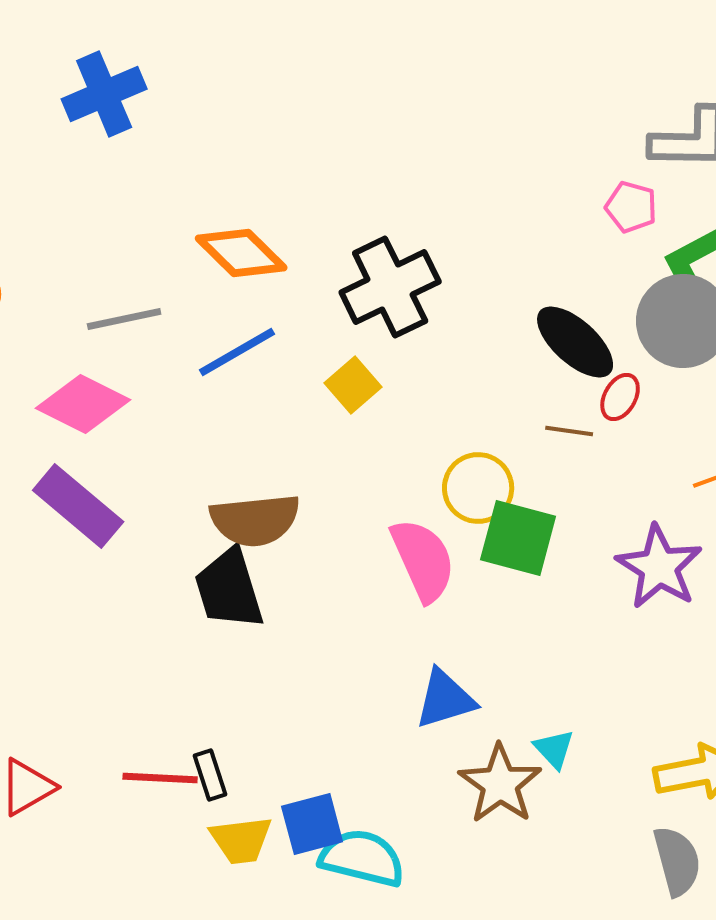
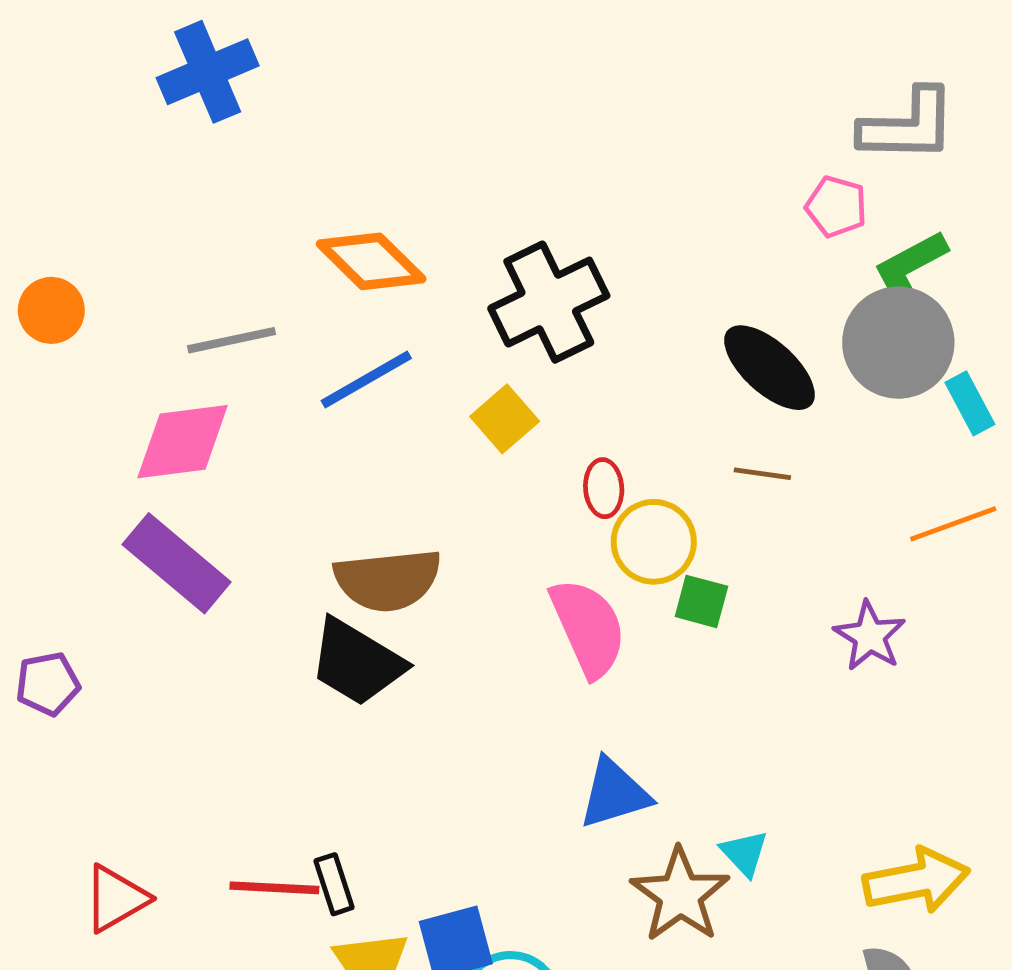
red ellipse: (620, 397) -> (604, 488), moved, turned -33
pink diamond: (83, 404) -> (183, 442), turned -34
green square: (518, 538) -> (701, 601), size x0.6
purple star: (659, 567) -> (870, 636), size x0.7
black trapezoid: (229, 589) -> (357, 662), turned -42

